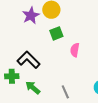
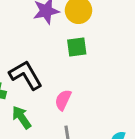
pink semicircle: (75, 50) -> (63, 100), moved

